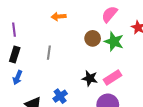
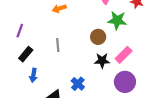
purple line: (14, 30) -> (20, 31), turned 40
brown circle: (93, 38) -> (98, 37), moved
black rectangle: (15, 54) -> (26, 54), turned 35

